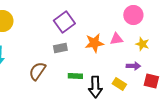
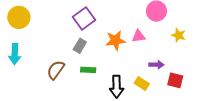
yellow star: (142, 44) -> (178, 35), moved
gray rectangle: (60, 48) -> (80, 46), turned -48
green rectangle: (75, 76) -> (88, 70), moved

